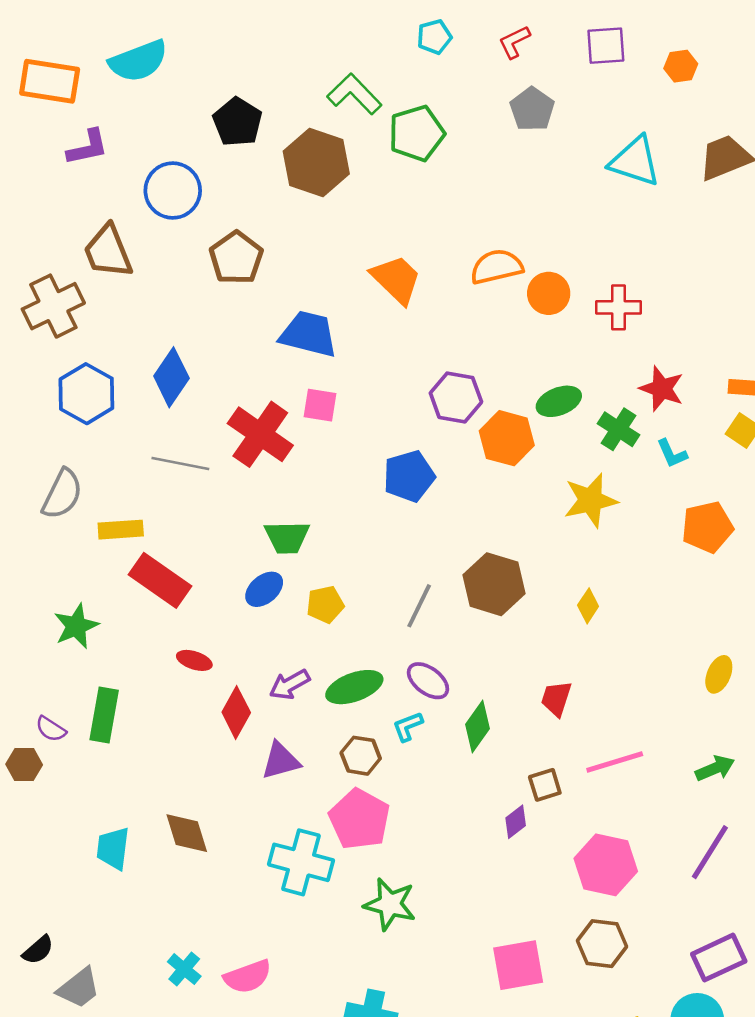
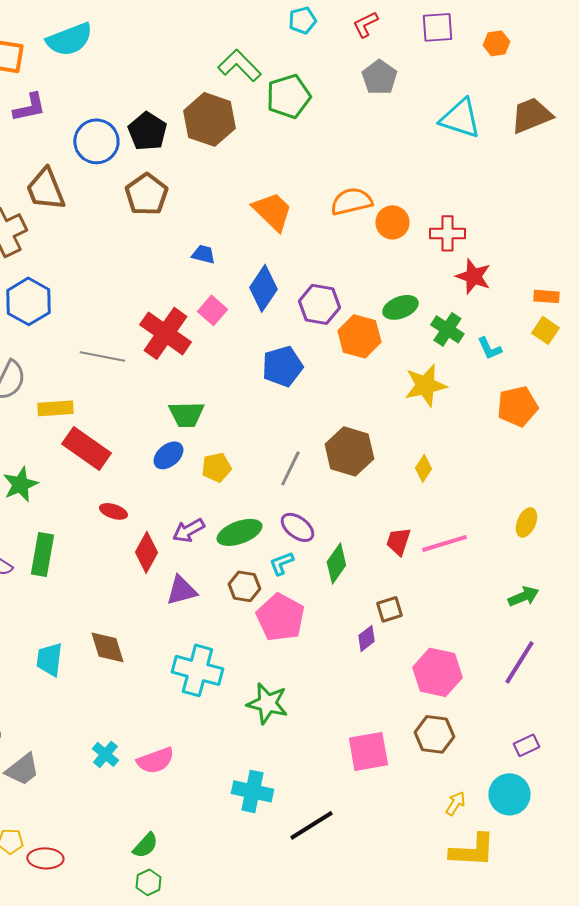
black pentagon: (237, 122) -> (147, 131), moved
blue trapezoid: (309, 334) -> (203, 254), size x0.5
blue diamond: (171, 377) -> (263, 288), moved
red star: (662, 389) -> (473, 276), moved
pink square: (320, 405) -> (212, 310), turned 32
pink line: (615, 762) -> (444, 543), moved
pink pentagon: (359, 819) -> (280, 617), moved
purple rectangle: (719, 958) -> (526, 745), size x0.6

